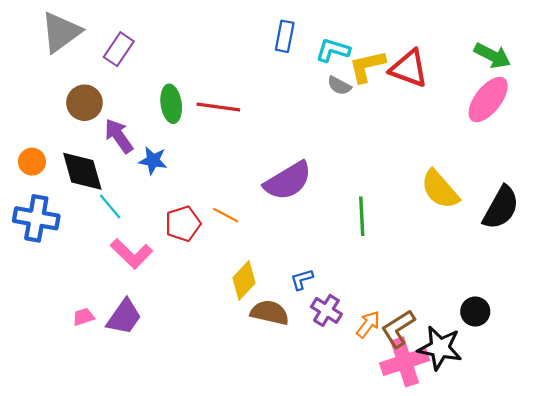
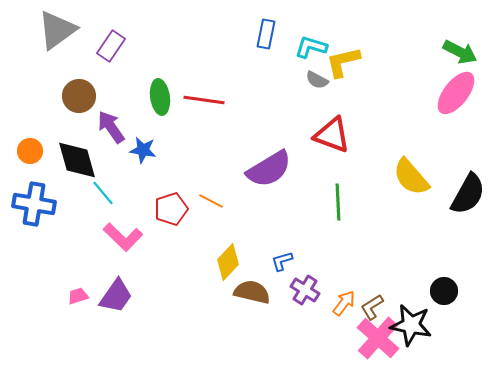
red triangle: (409, 68) -> (332, 135), moved
brown L-shape: (398, 329) -> (372, 307), size x0.7
pink cross: (405, 362) -> (378, 338), turned -30

